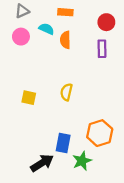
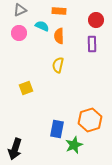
yellow semicircle: (66, 92) -> (58, 65), moved
yellow square: (29, 98) -> (26, 88), turned -32
black arrow: (42, 163) -> (15, 149), moved, turned 140

